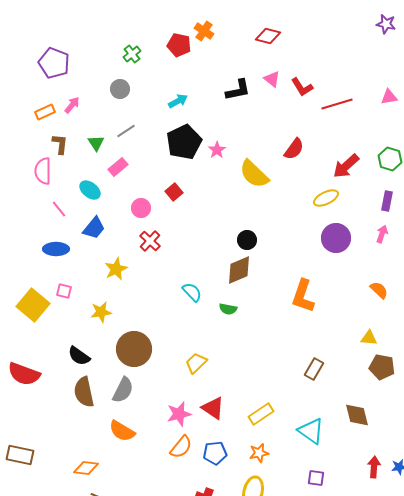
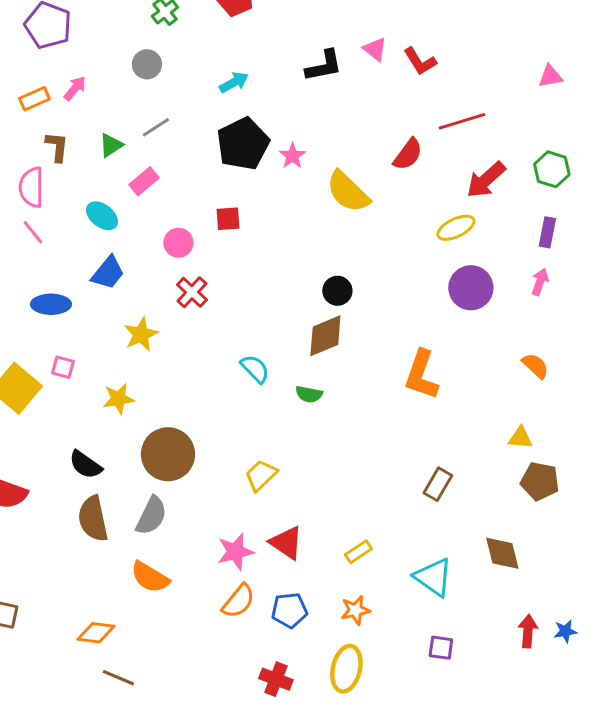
red line: (337, 104) -> (462, 121), moved
green triangle: (96, 143) -> (111, 145), turned 30
red square: (174, 192) -> (228, 219), turned 36
pink line: (59, 209) -> (33, 232), moved
yellow rectangle: (261, 414) -> (358, 552), size x0.7

